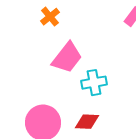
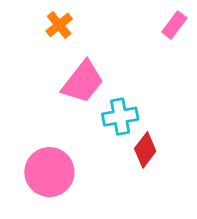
red diamond: (87, 122) -> (145, 150), moved, turned -55

